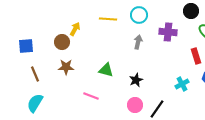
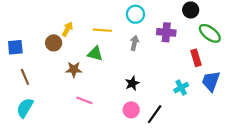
yellow line: (108, 19) -> (102, 30), moved
brown star: (66, 67) -> (74, 69), moved
green triangle: (106, 70) -> (95, 54), moved

